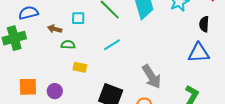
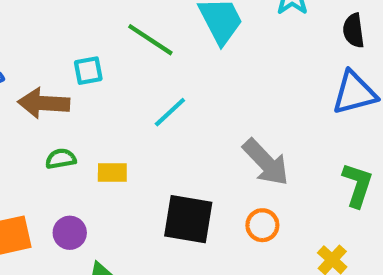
brown arrow: (55, 29) -> (44, 103), size x1.6
green semicircle: (68, 45) -> (61, 159), moved

